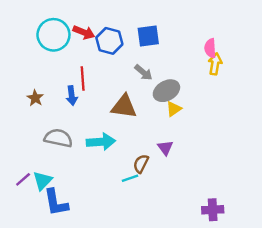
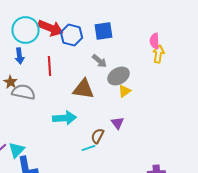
red arrow: (84, 32) -> (50, 28), size x1.4
blue arrow: (72, 96) -> (20, 56), moved
gray semicircle: (58, 138) -> (24, 92), moved

